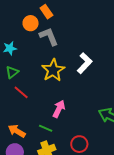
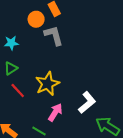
white L-shape: (85, 63) -> (87, 103), moved
yellow star: (53, 70) -> (47, 84), moved

